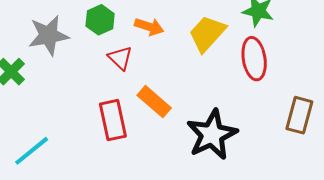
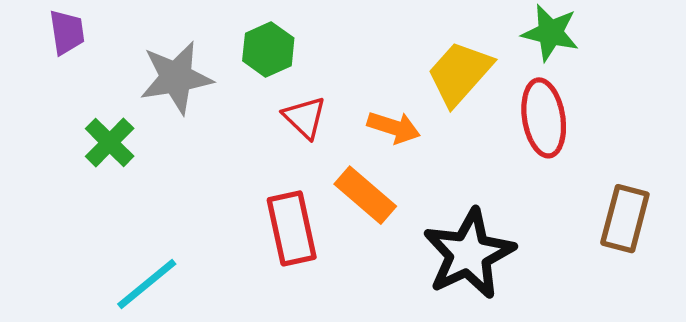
orange arrow: (149, 27) -> (394, 127), moved

